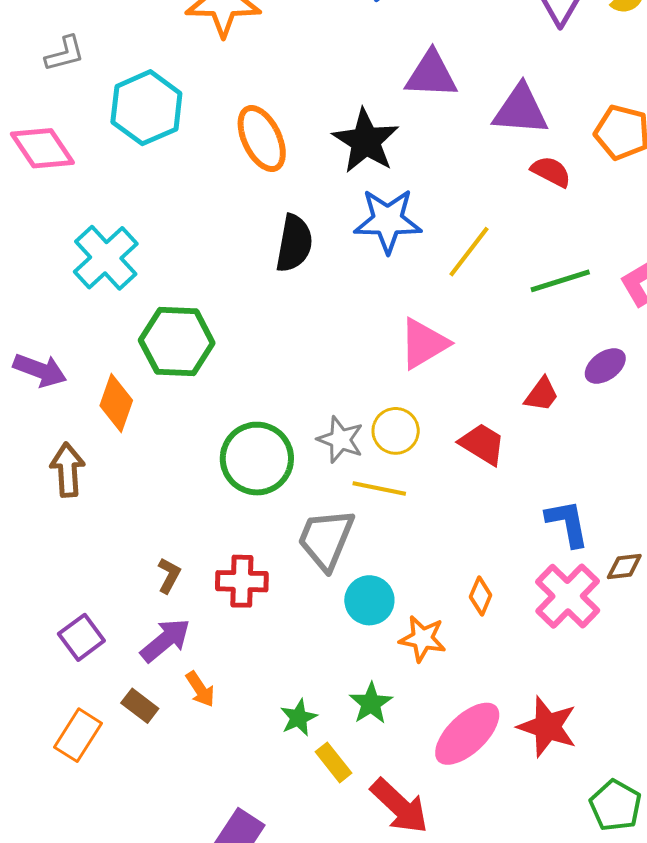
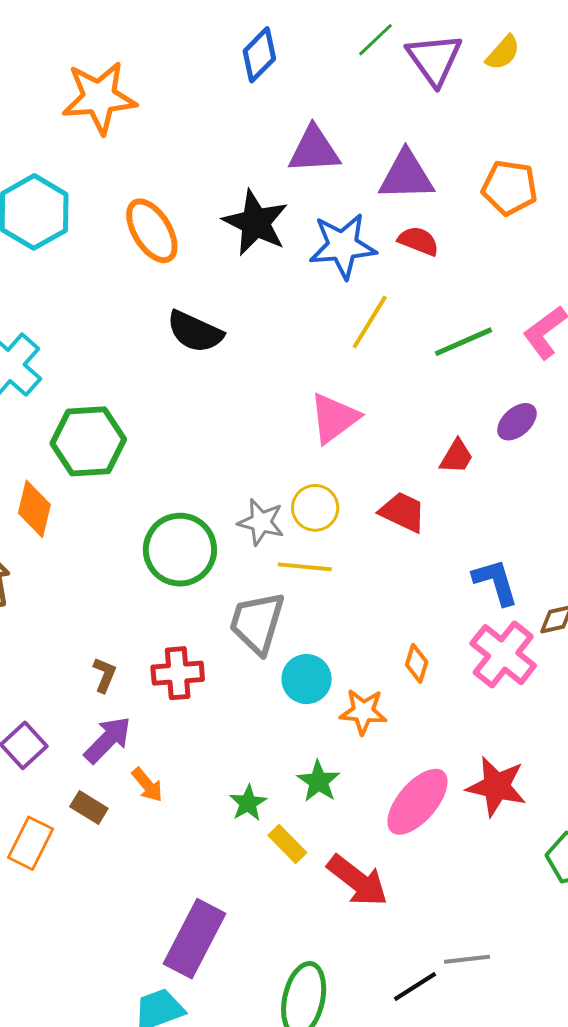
red semicircle: (551, 172) -> (418, 241), moved
blue star: (388, 221) -> (343, 246), moved
black semicircle: (294, 243) -> (195, 332), turned 110

